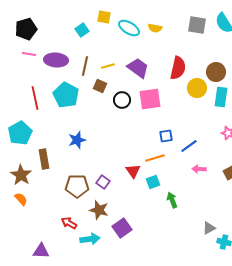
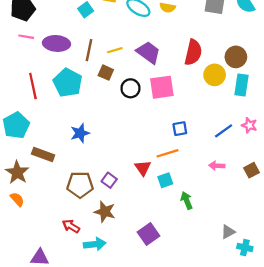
blue line: (189, 146) -> (224, 131), moved
brown rectangle: (44, 159) -> (43, 154), turned -60
purple square: (122, 228) -> (148, 234), moved

